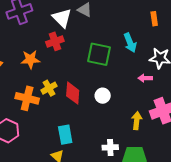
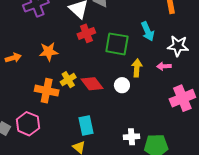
red cross: (55, 41) -> (86, 33), moved
red diamond: (73, 93) -> (92, 84), turned -40
yellow arrow: (137, 121) -> (137, 68), moved

